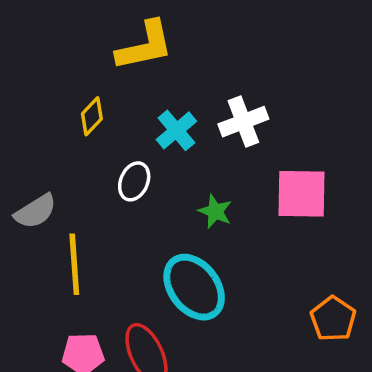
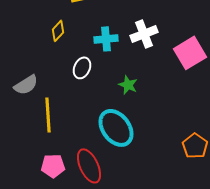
cyan cross: (176, 130) -> (106, 39), turned 35
pink square: (301, 194) -> (190, 53), moved, turned -32

